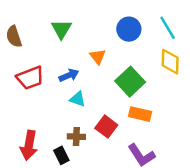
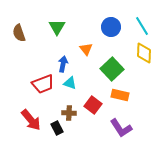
blue arrow: (69, 75) -> (63, 64), turned -56
red trapezoid: (30, 78) -> (43, 84), moved
red arrow: (29, 145) -> (31, 120), turned -50

